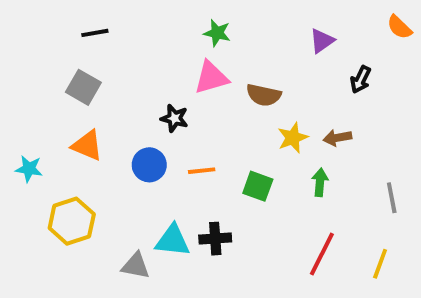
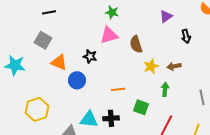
black arrow: (361, 80) -> (186, 36), turned -40
brown semicircle: (264, 95) -> (136, 44), turned 60
orange triangle: (87, 145) -> (59, 62), moved
cyan star: (29, 169) -> (15, 65), moved, size x1.5
orange line: (202, 171) -> (118, 89), moved
green square: (258, 186) -> (141, 107), moved

